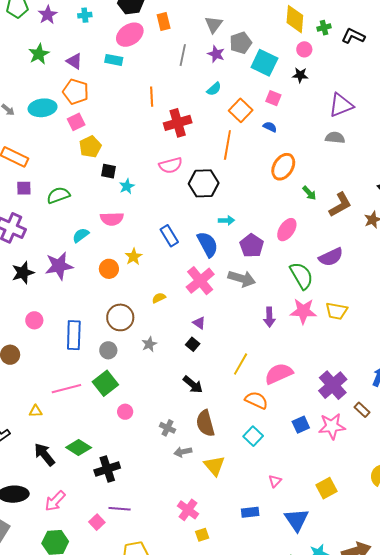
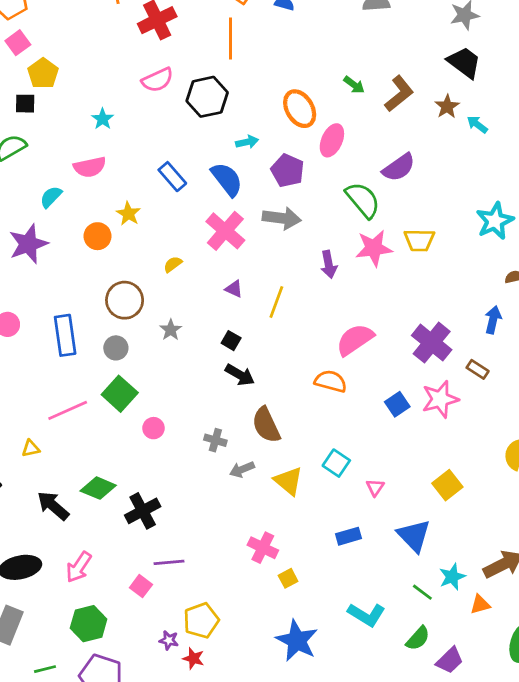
orange ellipse: (283, 167) -> (300, 109), moved, turned -52
black square: (109, 171) -> (25, 104), moved
black square: (193, 344) -> (231, 341), moved
yellow line: (241, 364) -> (276, 302), moved
cyan square: (253, 436) -> (336, 463), moved

